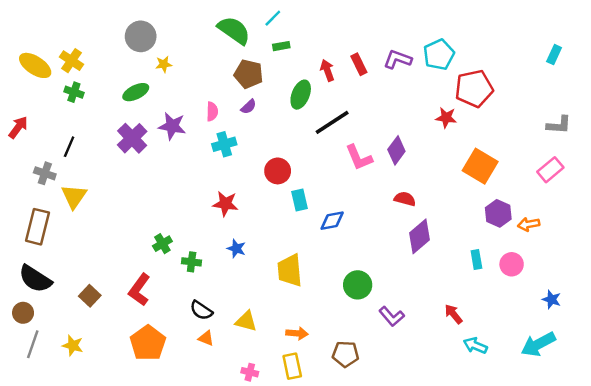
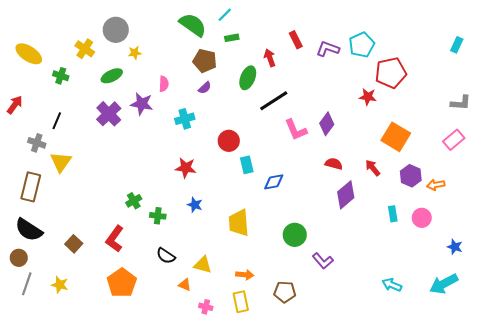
yellow cross: (72, 61) -> (85, 49), moved
red rectangle: (359, 64) -> (296, 40), moved
pink semicircle: (212, 112) -> (164, 84), moved
red arrow: (453, 314) -> (373, 168), moved
orange triangle: (206, 338) -> (185, 285), moved

